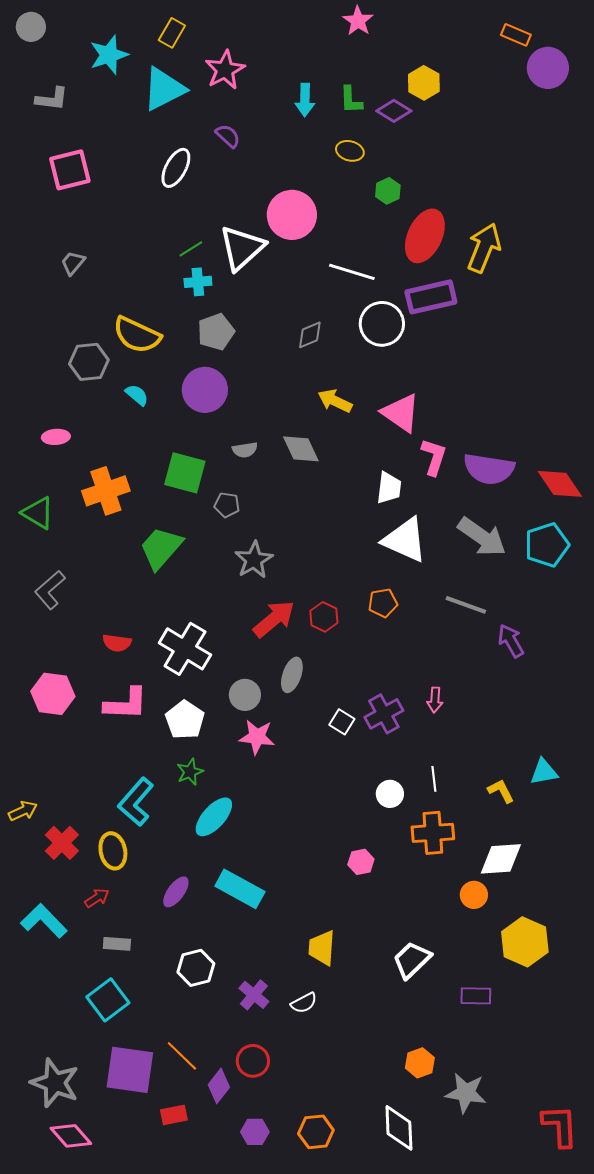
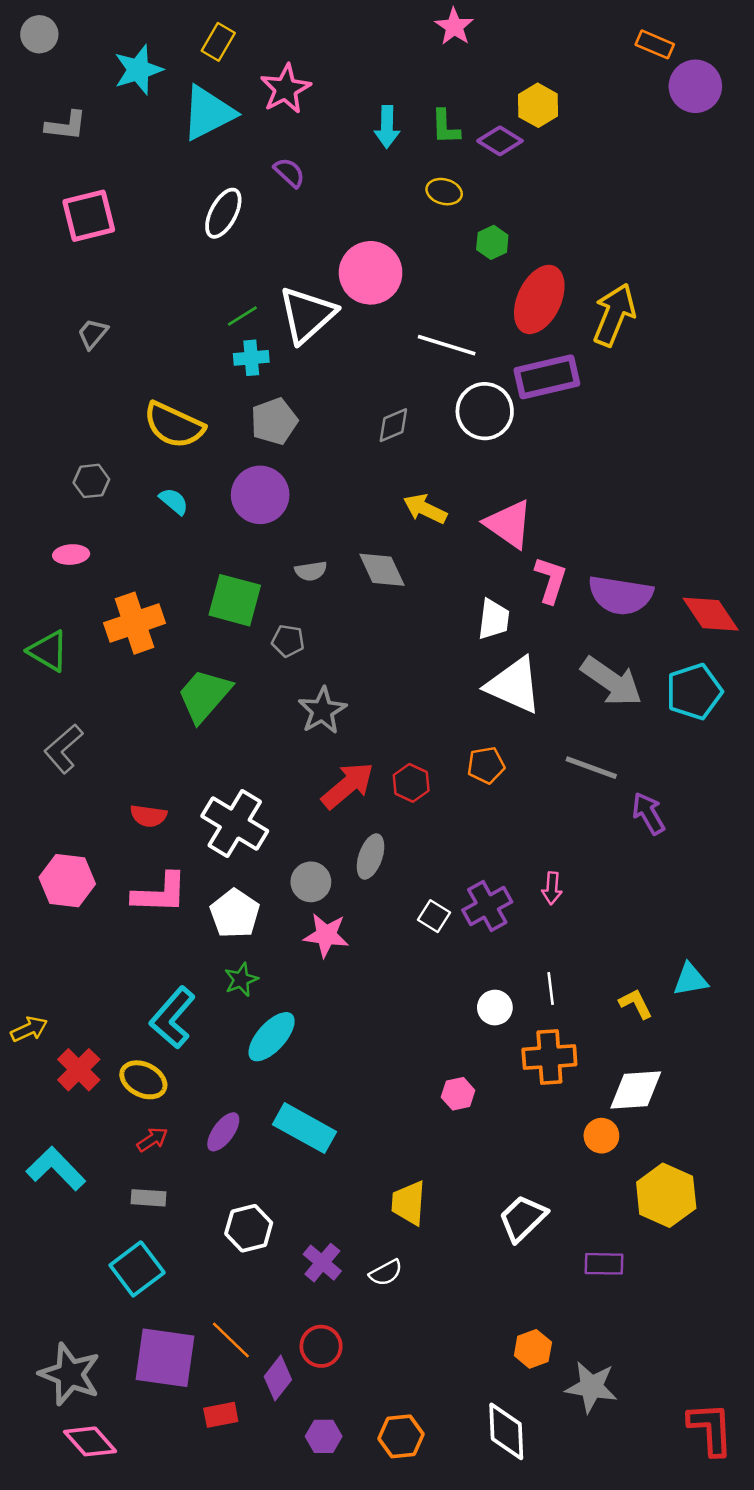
gray hexagon: (89, 362) -> (91, 481), moved, size x0.7
yellow ellipse: (113, 851) -> (143, 1080), turned -51
red arrow: (97, 898) -> (152, 1139), moved

